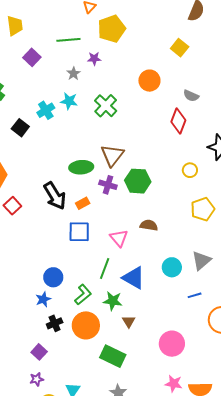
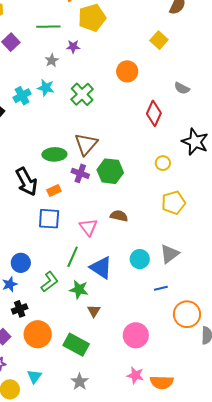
gray semicircle: (191, 96) -> (182, 88), moved
orange circle: (86, 325) -> (38, 334), moved

